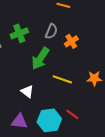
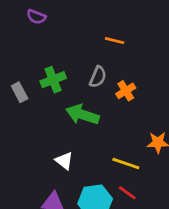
green arrow: (40, 58) -> (82, 115), turned 75
yellow line: (62, 79) -> (126, 164), moved

